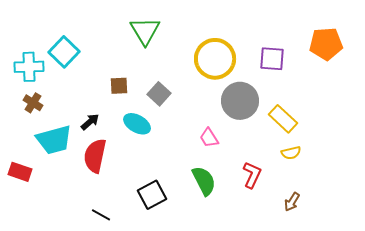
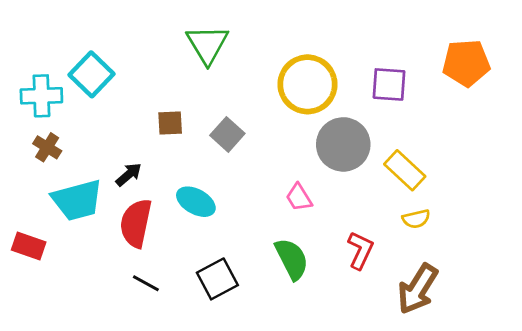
cyan ellipse: (137, 124) -> (196, 202), moved
brown arrow: (292, 202) -> (418, 289), size x1.8
black line: (101, 215) -> (146, 283), moved

